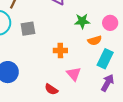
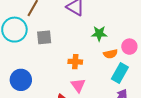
pink circle: (110, 23) -> (129, 47), moved
pink triangle: (74, 74) -> (78, 85), moved

